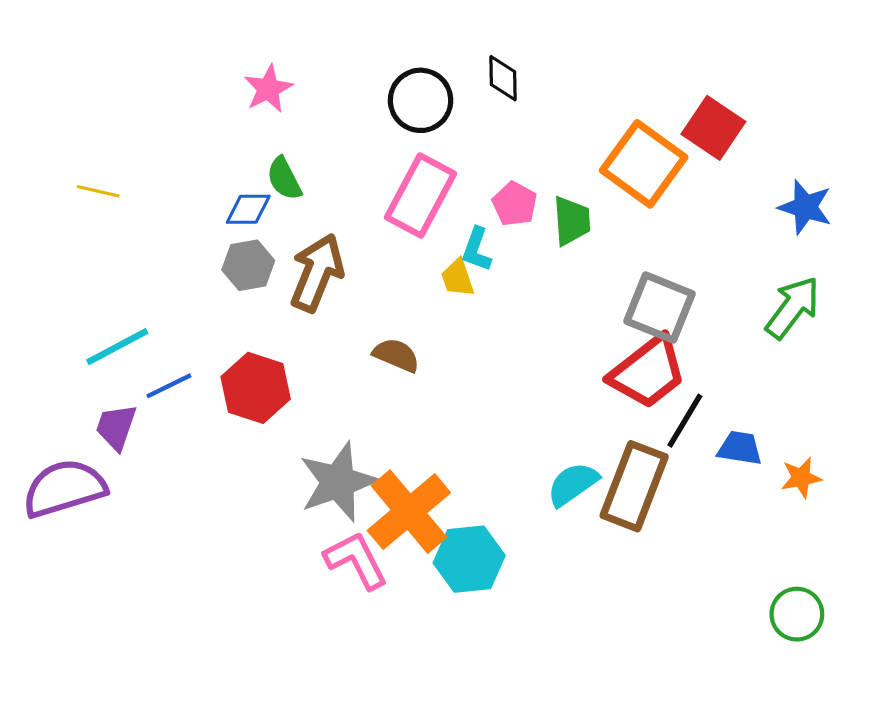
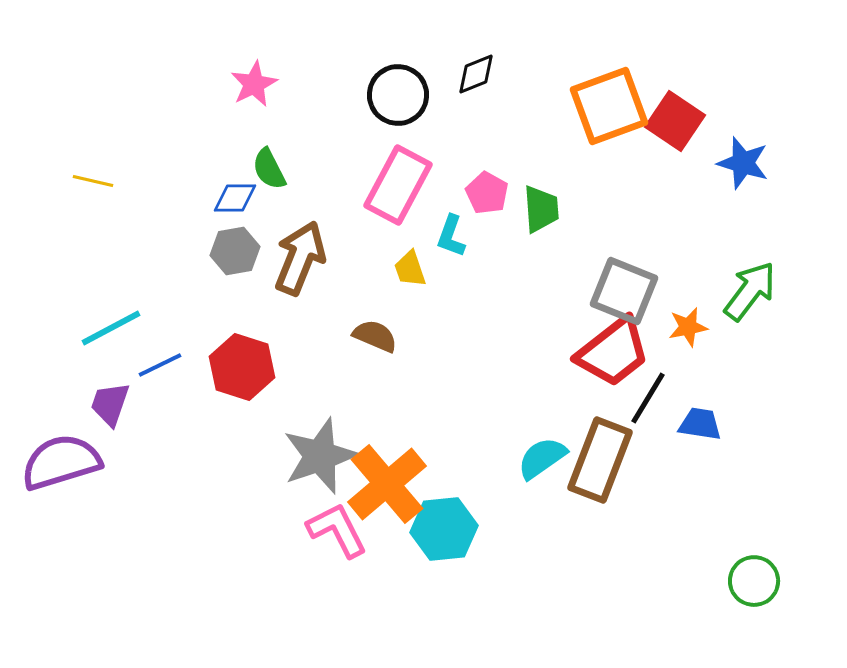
black diamond: (503, 78) -> (476, 74), turned 69
orange square: (644, 164) -> (609, 106), moved, turned 34
blue star: (805, 207) -> (743, 163), moved
yellow trapezoid: (458, 278) -> (410, 269), moved
orange star: (801, 478) -> (688, 327), moved

